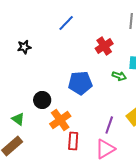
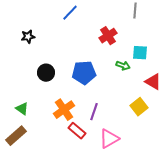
black circle: (42, 100) -> (46, 73), moved
purple line: (109, 125) -> (94, 112), moved
red rectangle: (73, 141) -> (77, 131), turned -54

